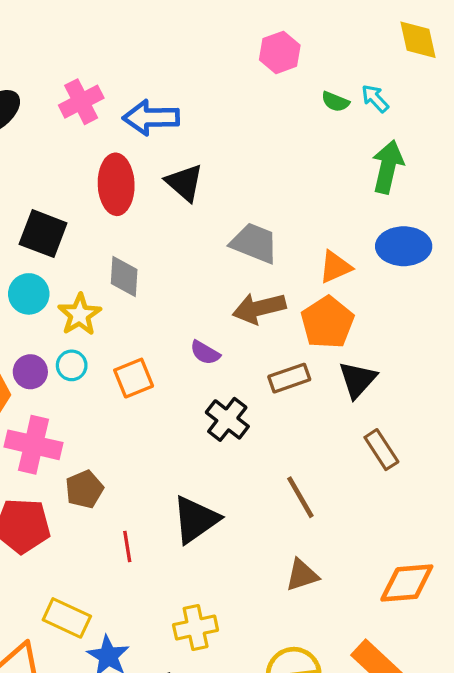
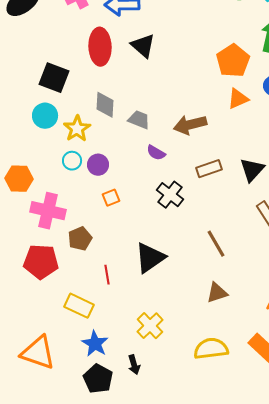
gray trapezoid: (254, 243) -> (139, 120), moved, size x0.7
orange pentagon: (327, 322) -> (233, 61), moved
purple circle: (30, 372) -> (98, 165), moved
orange square: (134, 378) -> (111, 198), moved, size x0.7
yellow rectangle: (67, 618) -> (79, 306), moved
yellow cross: (196, 627) -> (150, 326), turned -32

